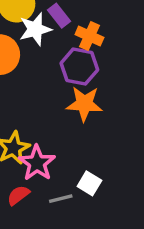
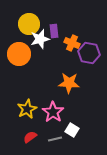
purple rectangle: (59, 16) -> (54, 31), turned 32
purple hexagon: (79, 66) -> (89, 53), moved
pink star: (37, 163) -> (53, 112), moved

